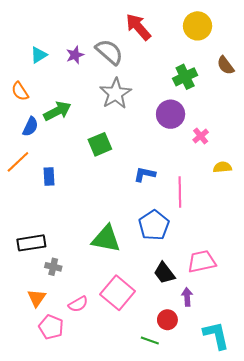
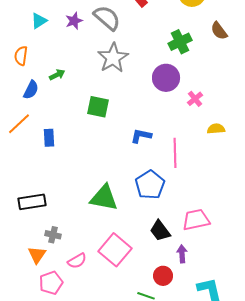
orange semicircle: (20, 91) -> (21, 56), turned 42
green arrow: (57, 111) -> (57, 75), size x0.6
green square: (100, 144) -> (98, 107), turned 35
gray cross: (53, 267) -> (53, 235), moved
pink pentagon: (51, 327) -> (51, 283), turned 30

